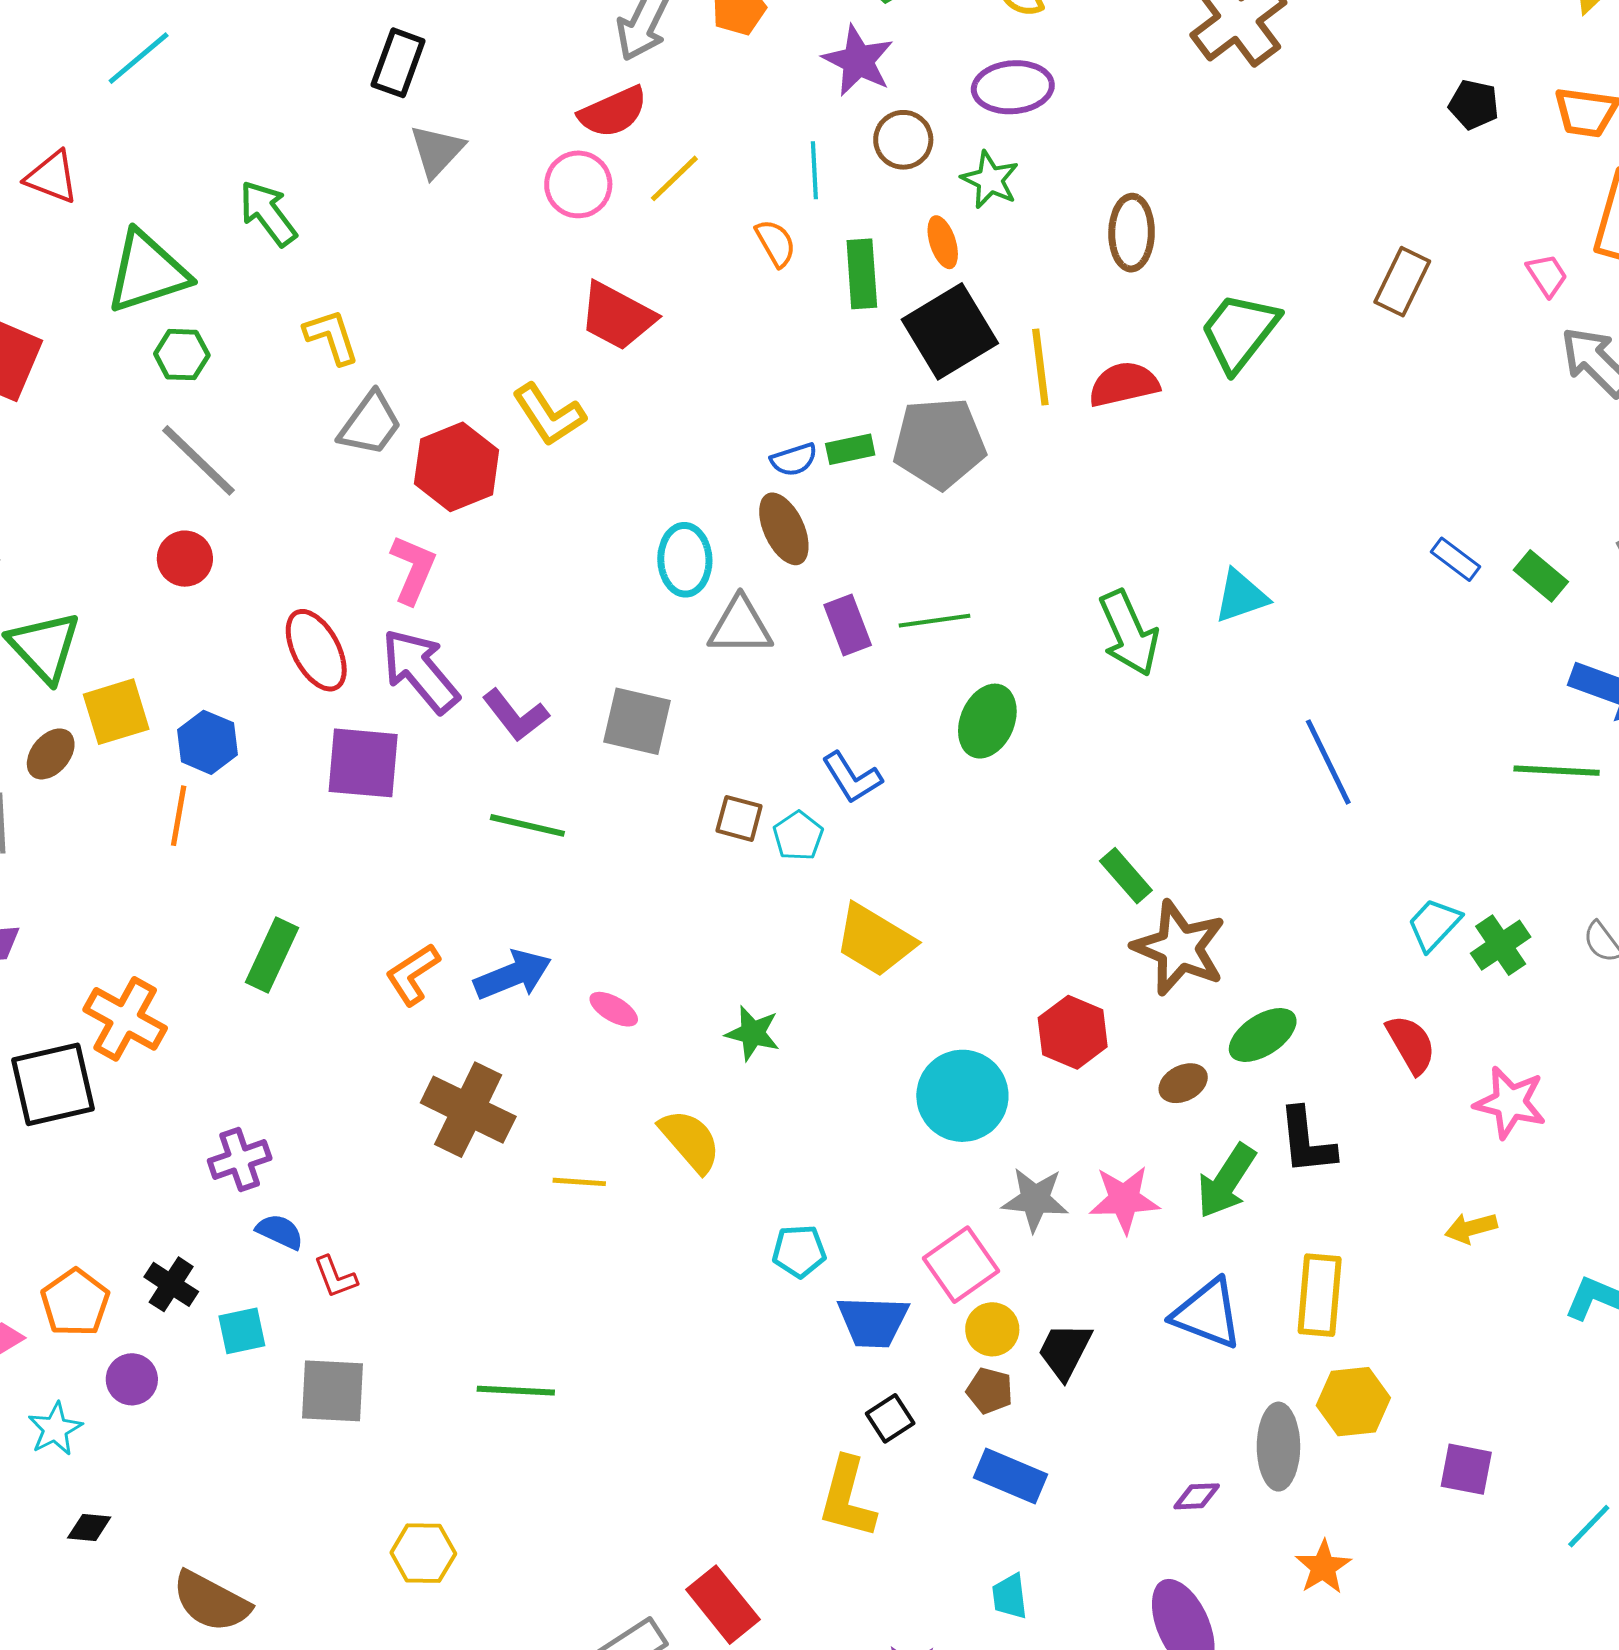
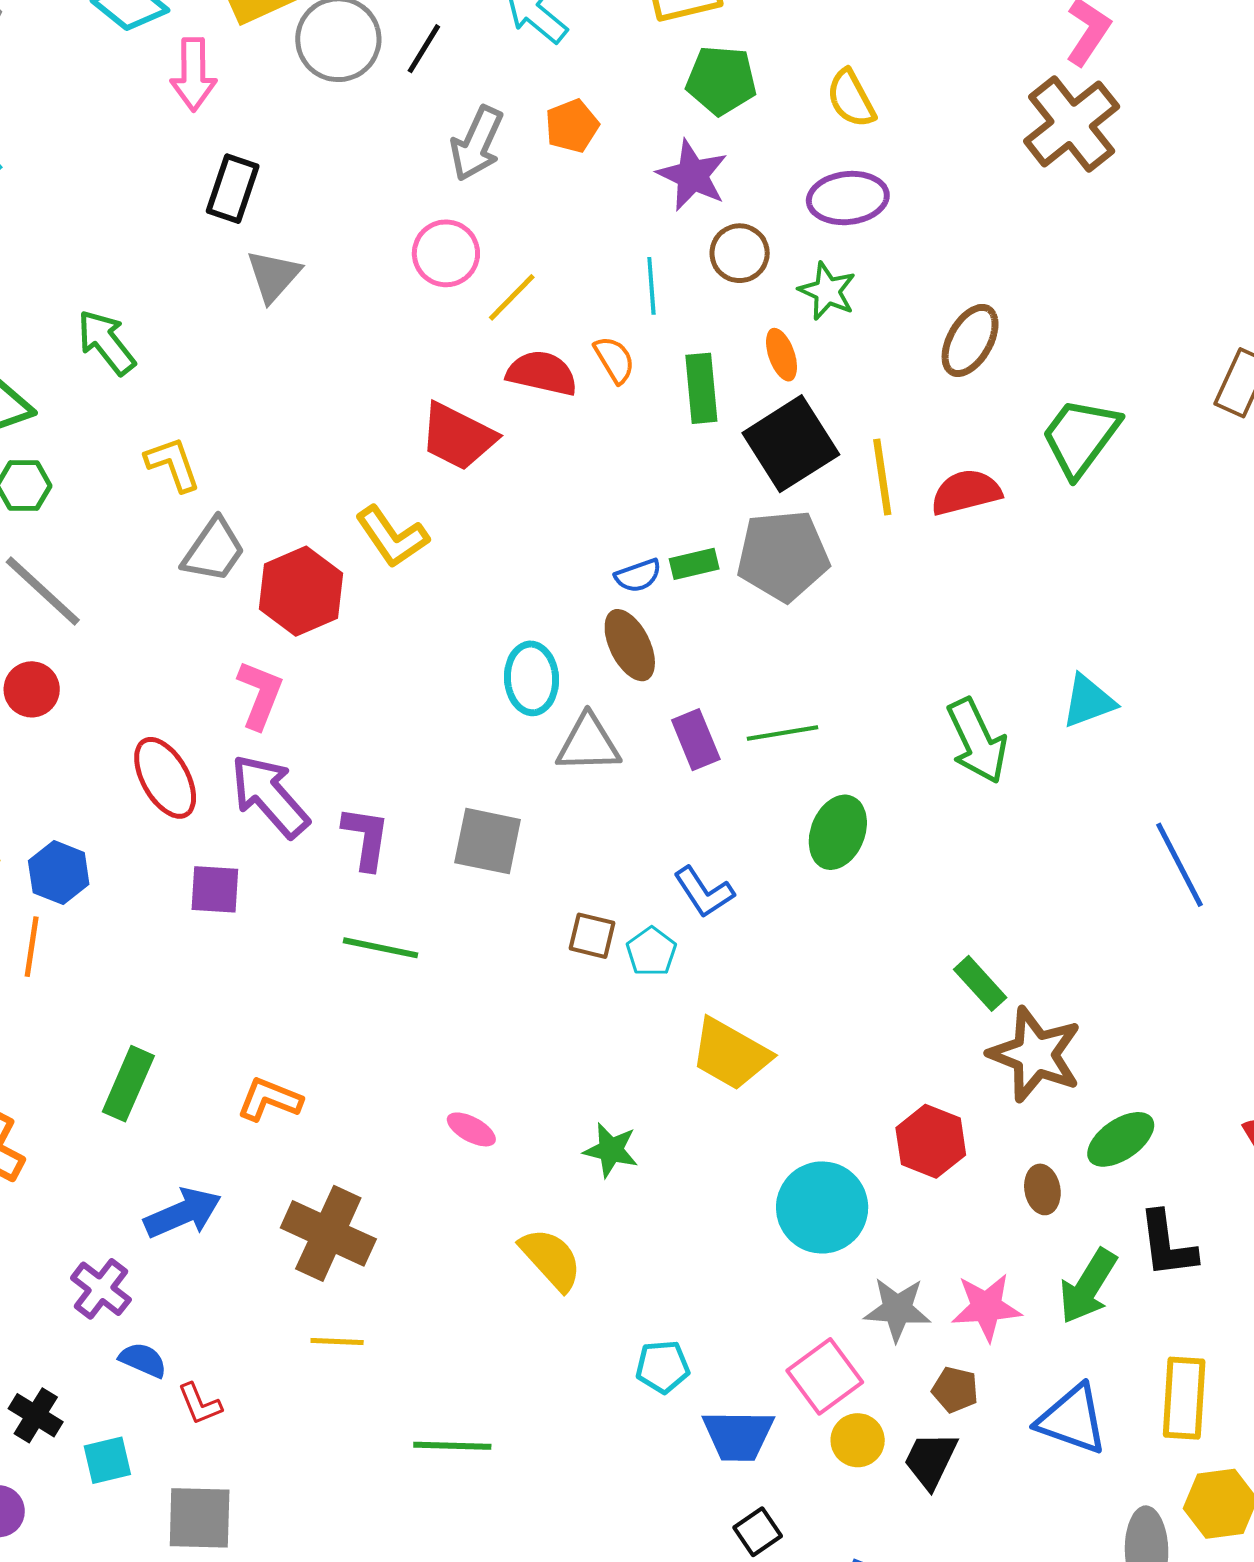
red semicircle: (613, 112) -> (542, 373), moved, turned -142
pink circle: (578, 184) -> (446, 253), moved
brown ellipse: (1132, 233) -> (970, 340), turned 30
purple L-shape: (515, 715) -> (366, 838), turned -132
purple square: (363, 763) -> (215, 889), size x0.7
orange L-shape: (413, 974) -> (270, 1099), turned 56
blue arrow: (513, 975) -> (183, 1213), moved
brown ellipse: (1183, 1083) -> (1042, 1189), turned -72
purple cross: (240, 1159) -> (101, 1289), turned -32
yellow line: (579, 1182) -> (337, 1342), moved
green line: (516, 1391) -> (452, 1446), moved
brown pentagon: (990, 1391) -> (955, 1390), moved

